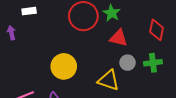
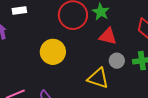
yellow circle: (64, 66) -> (53, 52), moved

